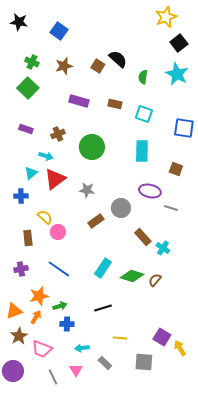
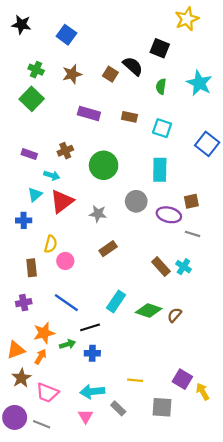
black square: (179, 43) -> (160, 48), moved, turned -30
blue square: (184, 128) -> (207, 144), turned 30
purple rectangle: (26, 129) -> (29, 154), moved
brown square: (176, 169) -> (191, 201), moved, turned -32
gray circle: (121, 208) -> (136, 201), moved
yellow semicircle: (45, 217) -> (51, 244), turned 63
cyan cross: (163, 248) -> (183, 267), moved
black line: (103, 308) -> (90, 327), moved
blue cross: (67, 324) -> (92, 353), moved
cyan arrow: (82, 348) -> (92, 392), size x1.5
gray line: (53, 377) -> (42, 424), moved, turned -42

